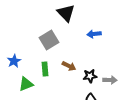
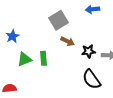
gray square: (49, 40) -> (59, 20), moved
green rectangle: (45, 69) -> (44, 58), moved

